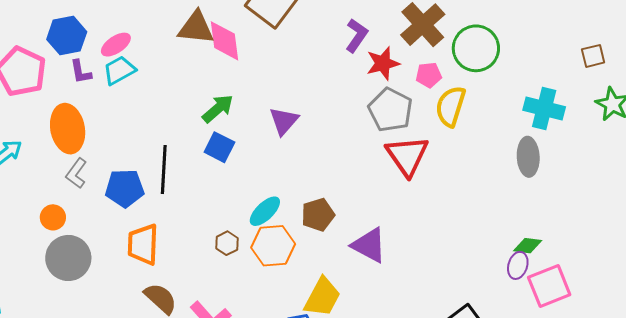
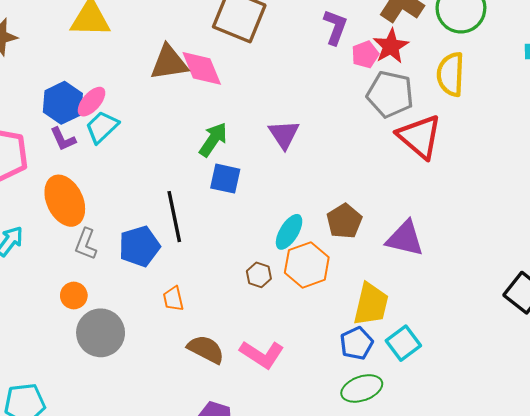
blue hexagon: (67, 36) -> (63, 103), moved
red star: (383, 63) -> (391, 46), moved
pink pentagon: (429, 75) -> (365, 55), moved
orange trapezoid: (143, 244) -> (173, 299), size x0.6

